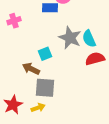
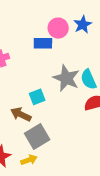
gray square: (45, 88) -> (37, 137), turned -35

